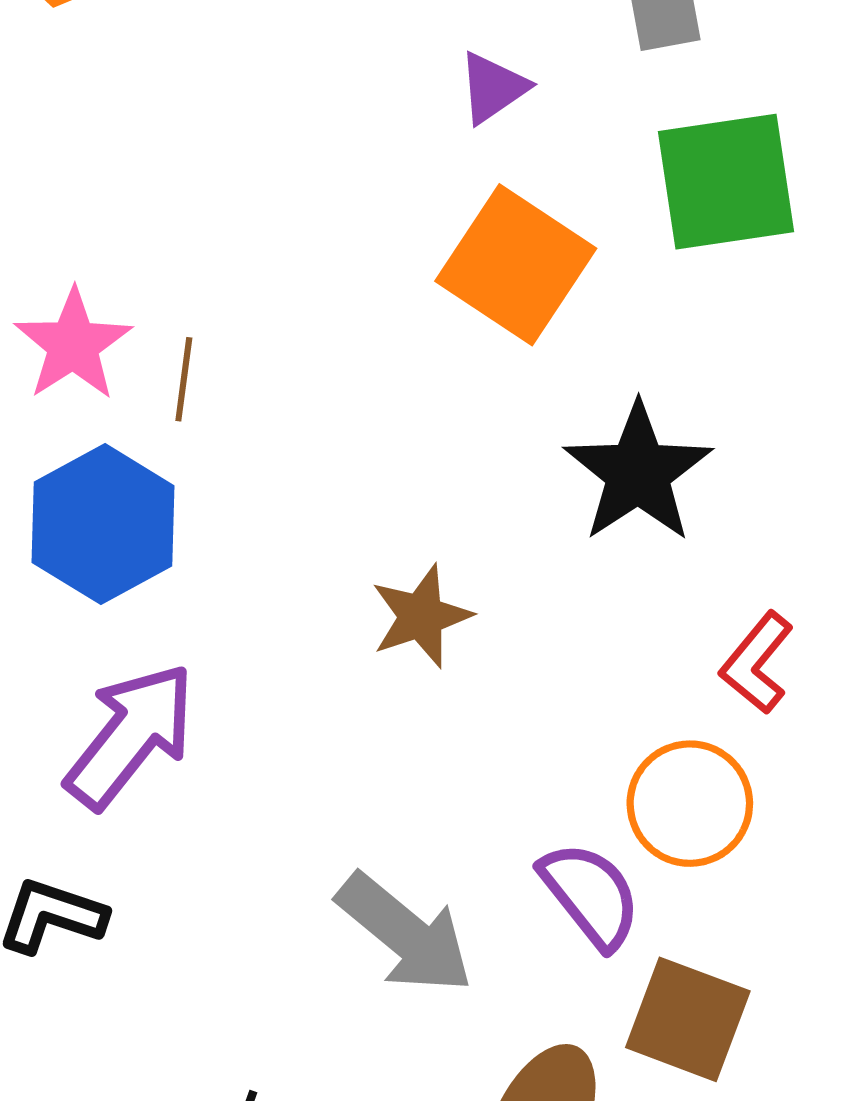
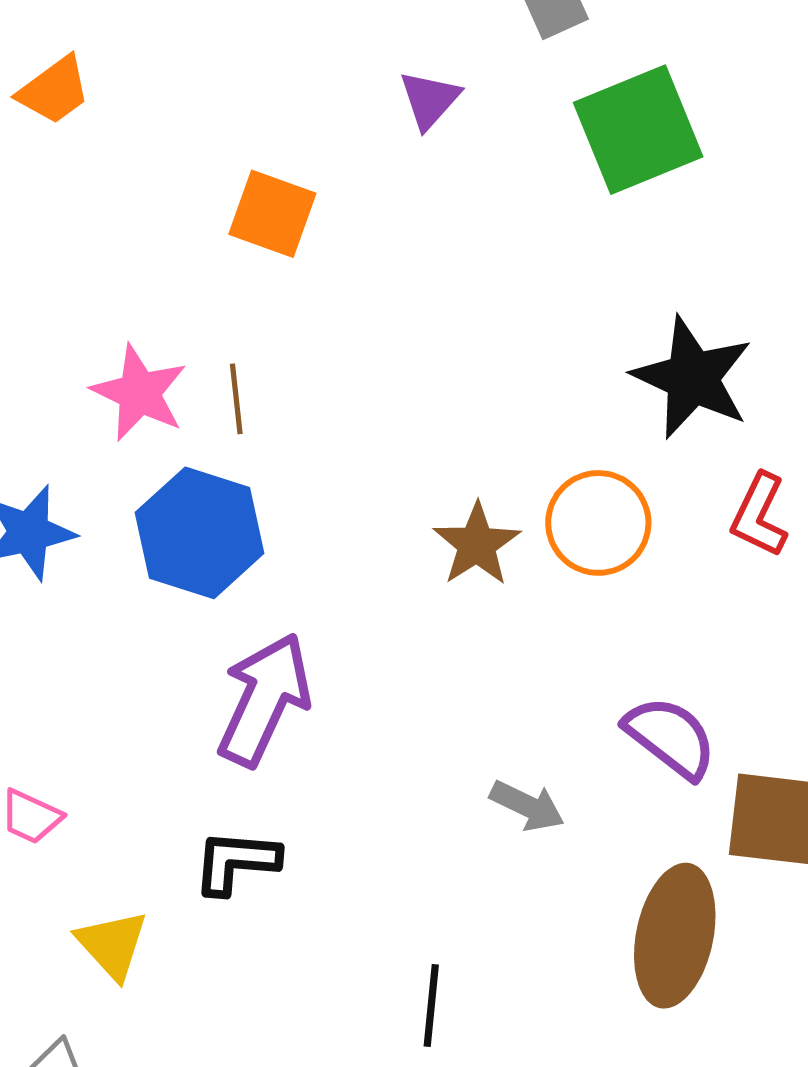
orange square: (516, 265) -> (272, 214), moved, size x0.7
black star: (638, 473) -> (692, 378), moved
orange circle: (690, 804) -> (598, 523), moved
gray arrow: (405, 934) -> (527, 806), size x0.6

